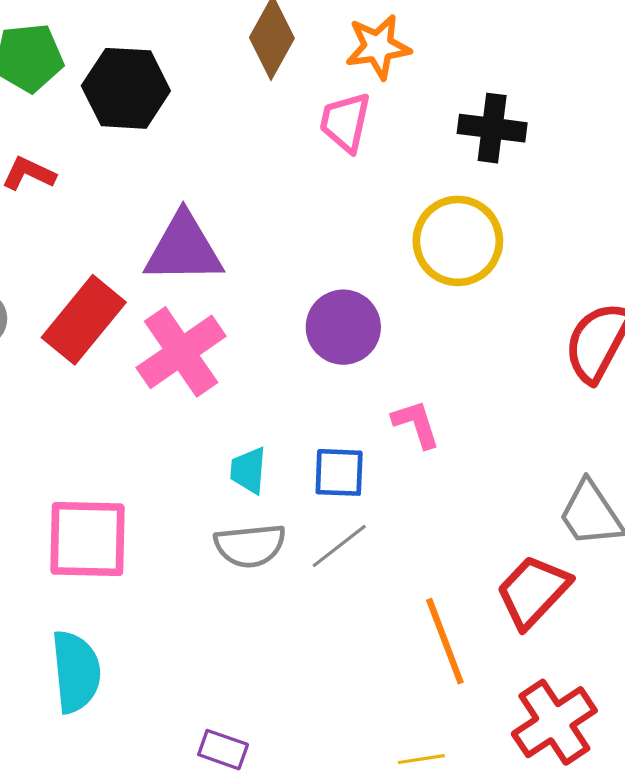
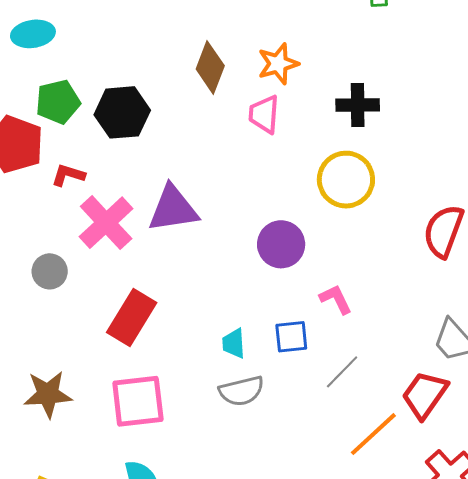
red rectangle: (84, 320) -> (132, 317), moved
pink cross: (181, 352) -> (106, 223), moved
gray line: (339, 546) -> (342, 372), moved
orange line: (445, 641) -> (373, 434), turned 76

